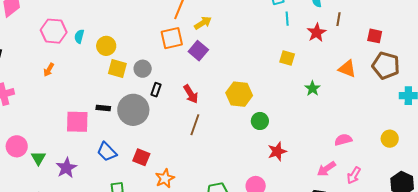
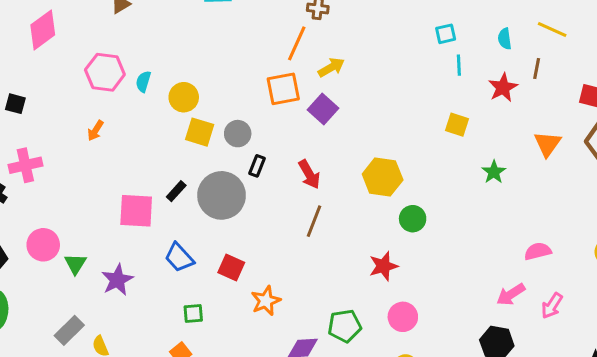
orange triangle: (347, 69) -> (547, 144), turned 42
black rectangle: (103, 108) -> (176, 191), turned -56
red star: (277, 151) -> (383, 266), moved

